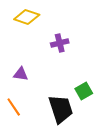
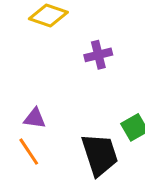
purple triangle: (21, 74) -> (35, 118), moved

